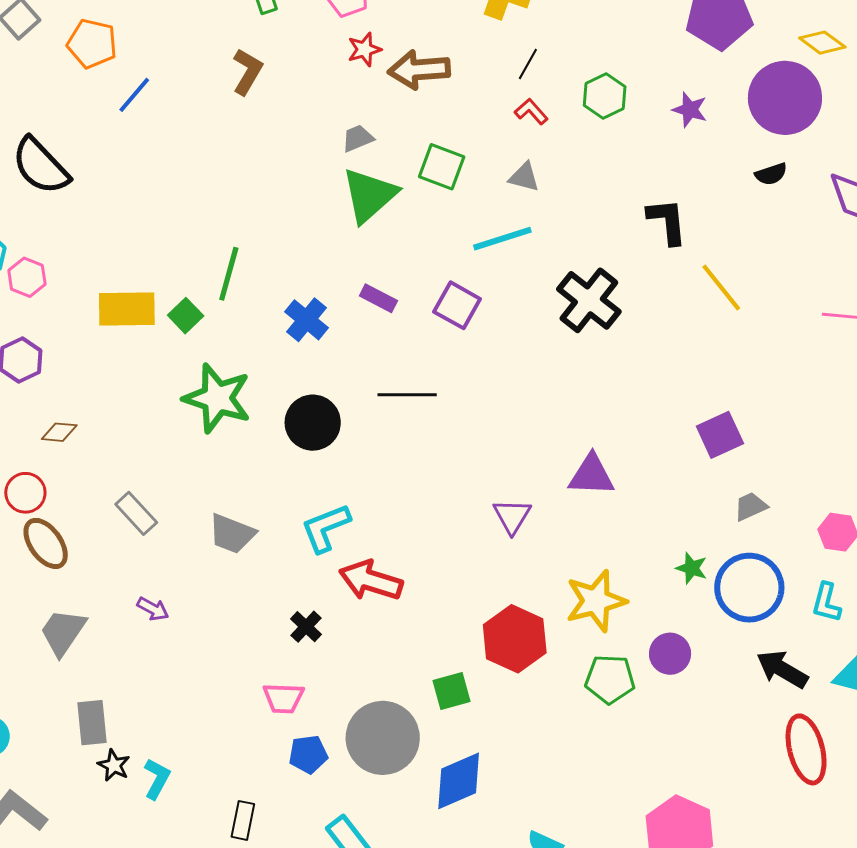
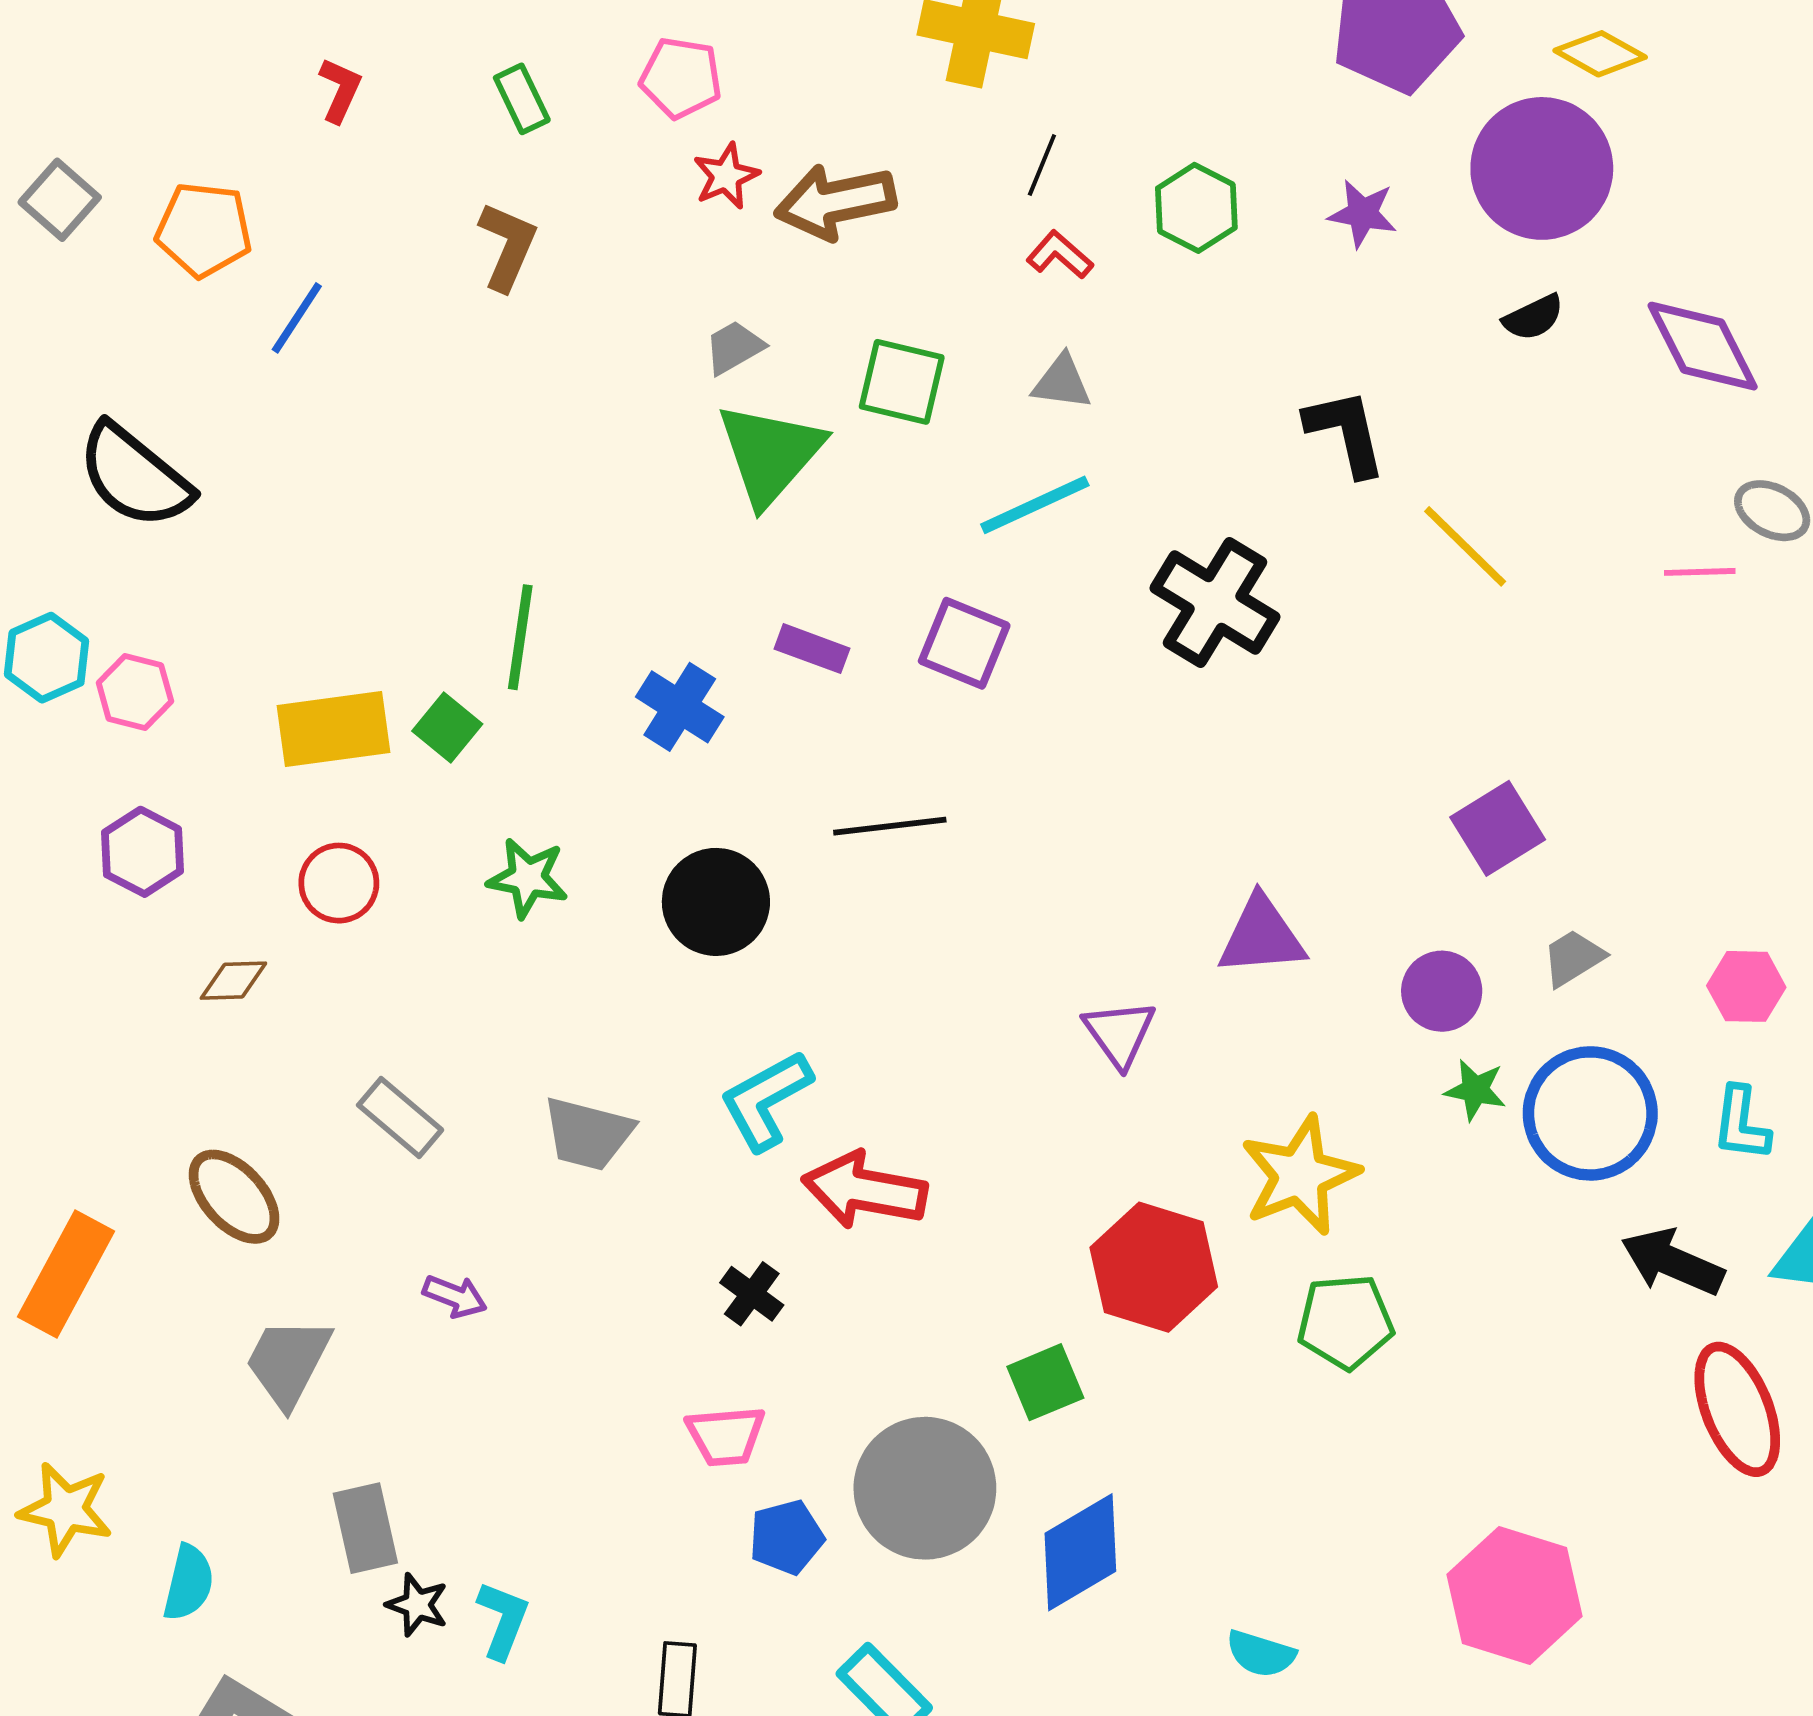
green star: (217, 398) -> (528, 878), size x0.6
red circle: (25, 493) -> (339, 883), moved
purple circle: (670, 654) -> (1442, 991), moved

